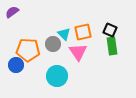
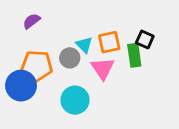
purple semicircle: (12, 12) -> (32, 21), moved
green rectangle: (112, 46) -> (134, 55), moved
blue circle: (16, 65) -> (21, 86), size x1.5

